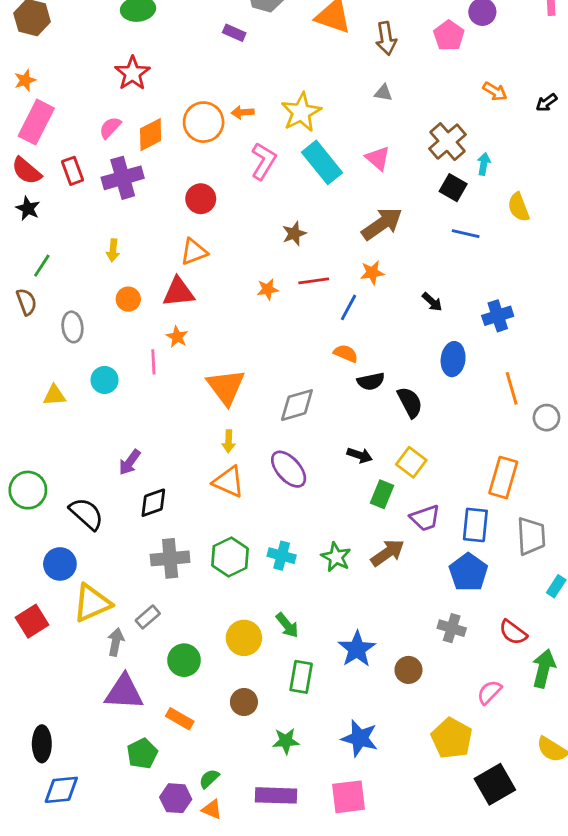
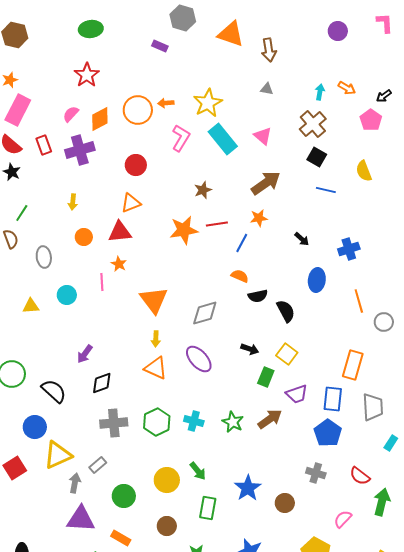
pink pentagon: (449, 36) -> (371, 120), moved
cyan arrow: (484, 164) -> (320, 92), moved
orange star: (268, 289) -> (184, 230), size x1.8

